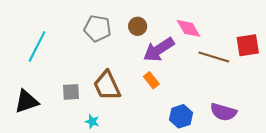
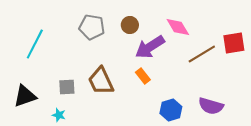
brown line: (214, 57) -> (202, 54), turned -48
cyan star: (92, 122) -> (59, 115), moved

